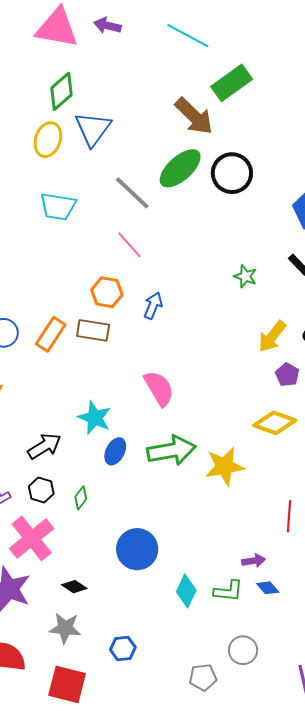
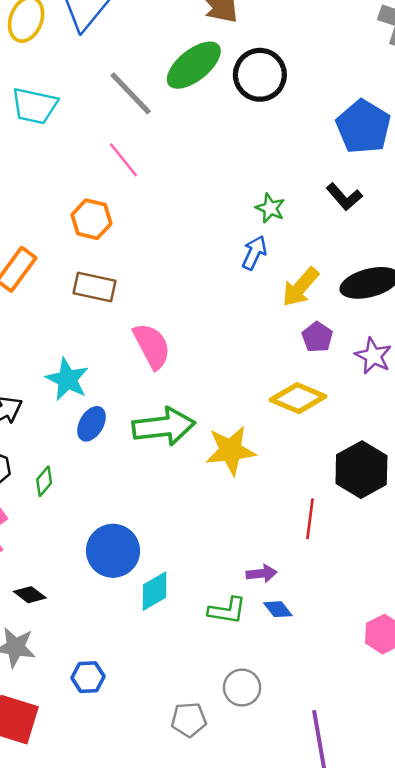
blue arrow: (153, 306) -> (254, 253), moved
brown rectangle: (93, 330) -> (95, 287), moved
cyan diamond: (186, 591) -> (155, 591), moved, turned 32

